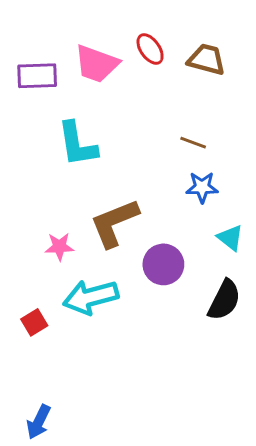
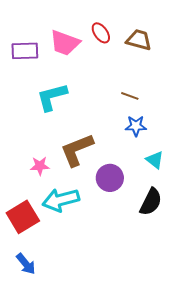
cyan L-shape: (77, 144) -> (52, 97), turned 84
red square: (34, 322) -> (23, 217), size x1.8
blue arrow: (39, 422) -> (26, 264), moved, turned -65

